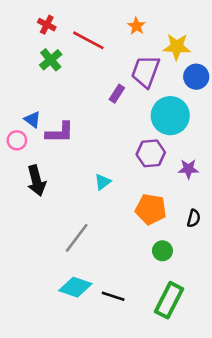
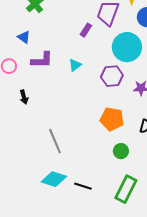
blue triangle: (32, 120) -> (24, 37), moved
black arrow: (36, 181) -> (24, 97), size x0.6
cyan triangle: (103, 182) -> (75, 65), moved
gray line: (77, 238) -> (55, 141), turned -60

